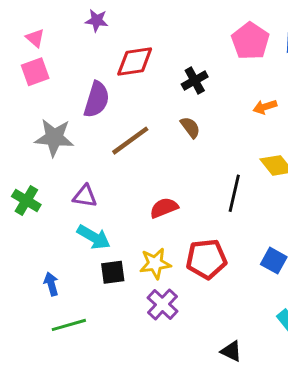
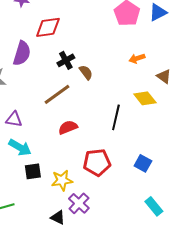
black cross: (195, 81) -> (66, 60), moved
brown line: (130, 141) -> (57, 94), moved
yellow star: (155, 263) -> (62, 180), moved
purple cross: (162, 304) -> (79, 203), moved
black triangle: (231, 351) -> (58, 217), moved

